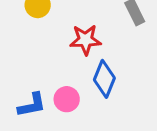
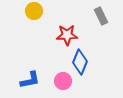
pink circle: (67, 99) -> (63, 81), moved

